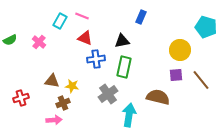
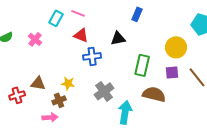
green rectangle: (124, 67) -> (142, 65), moved
brown triangle: (52, 81) -> (38, 83), moved

